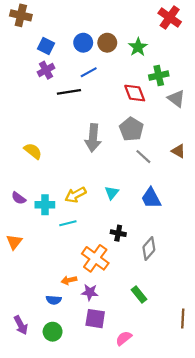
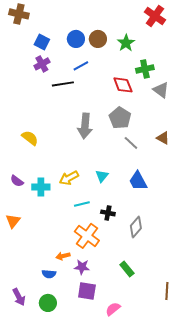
cyan line: (68, 223) -> (82, 204), moved

